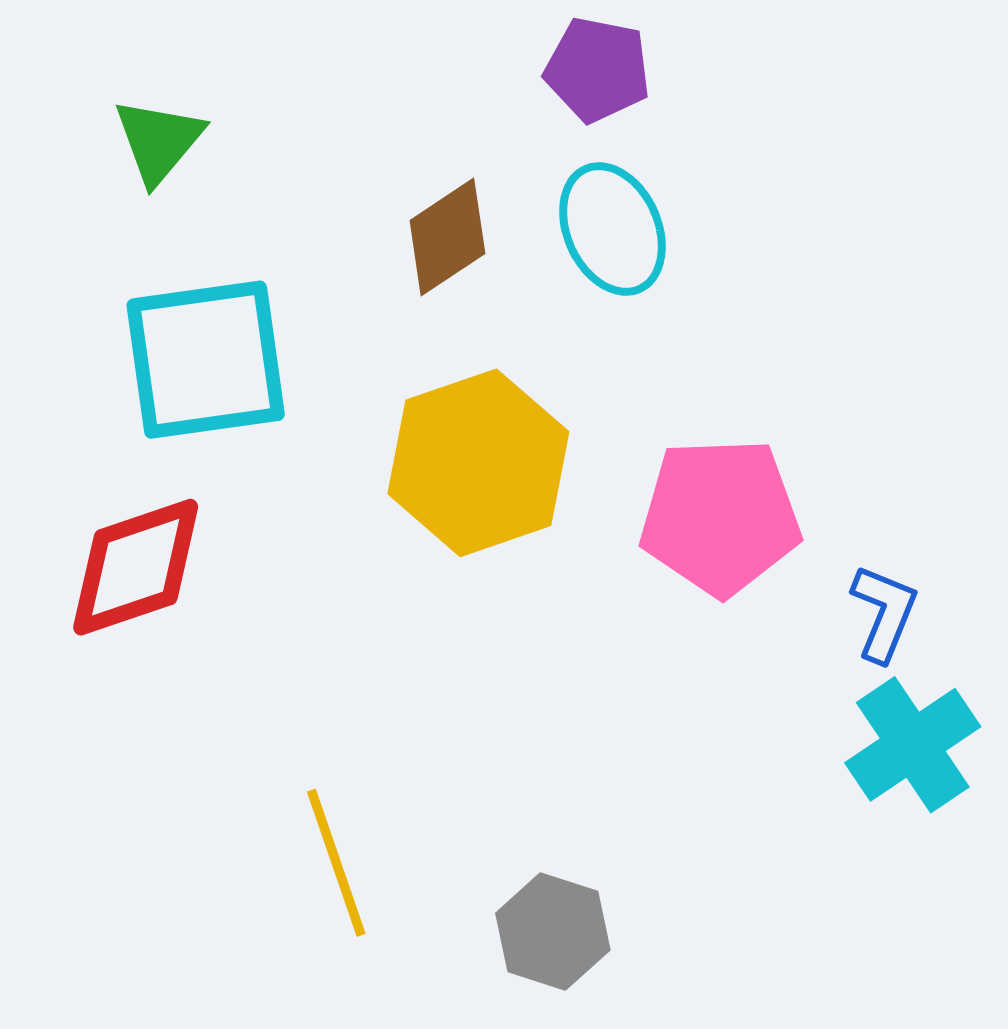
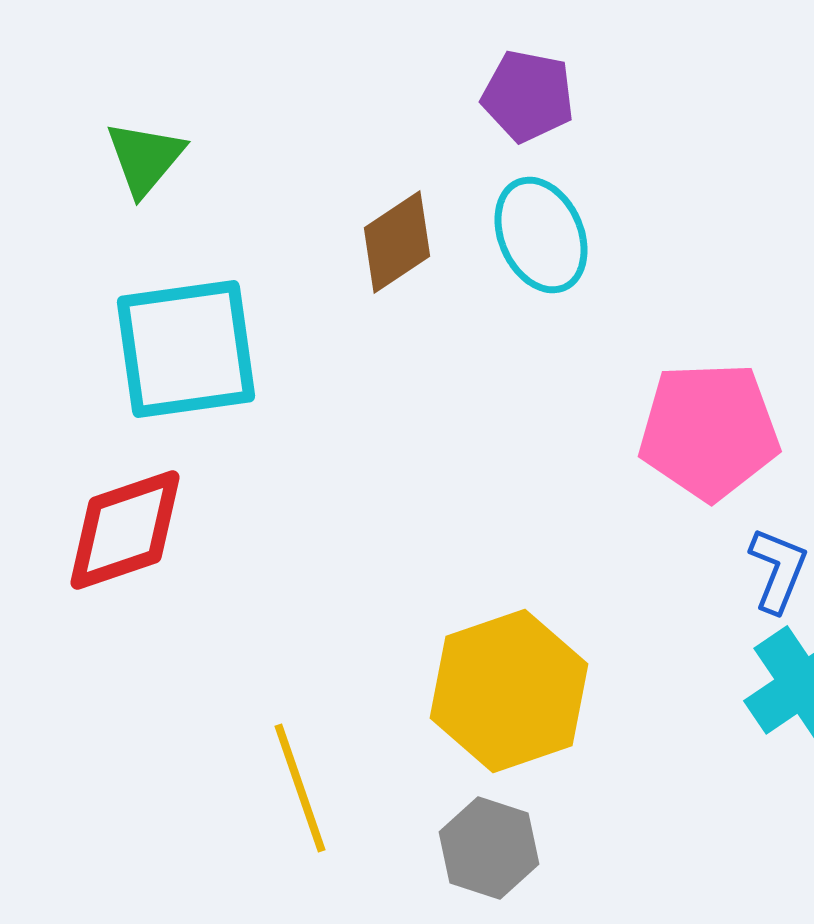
yellow hexagon: (478, 463) -> (509, 691), moved
pink pentagon: (720, 517) -> (709, 431), moved

